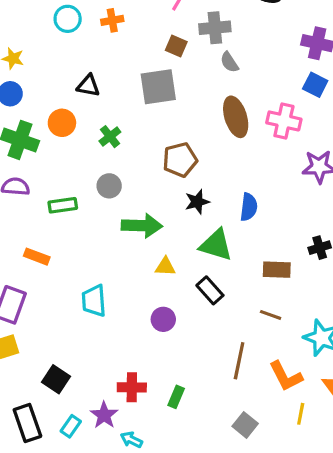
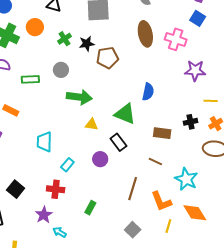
black star: (197, 202) -> (87, 44), moved
purple circle: (163, 319) -> (100, 159), moved
red cross: (132, 387) -> (56, 189), moved
cyan rectangle: (71, 426) -> (67, 165), moved

